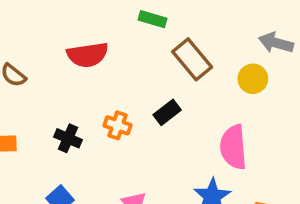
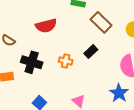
black cross: (68, 138) -> (32, 62), moved, size x1.5

